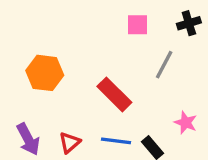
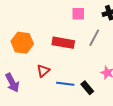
red rectangle: (114, 94) -> (63, 43), moved, turned -35
red triangle: (70, 143) -> (43, 71), moved

